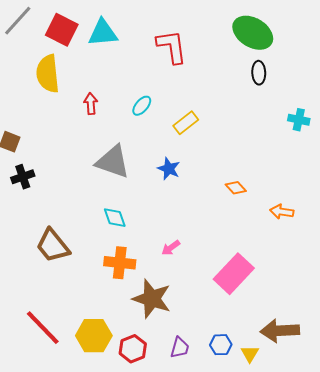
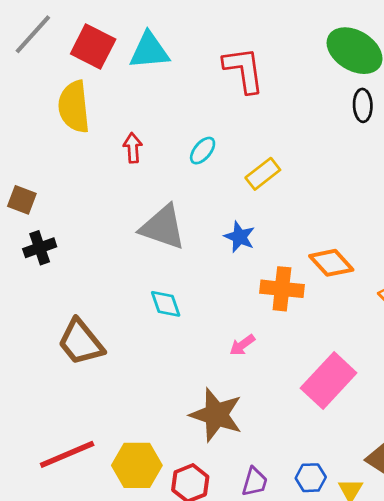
orange diamond: (236, 188) -> (331, 263), size x1.5
orange cross: (120, 263) -> (282, 289), moved
red line: (43, 328) -> (67, 454), turned -69

